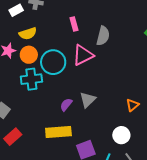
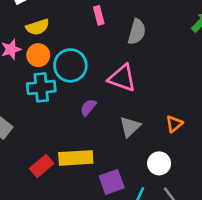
pink triangle: (83, 55) -> (122, 78), moved, turned 45
gray triangle: (88, 100) -> (130, 127), moved
purple semicircle: (66, 105) -> (88, 107), moved
red rectangle: (13, 137) -> (42, 166), moved

